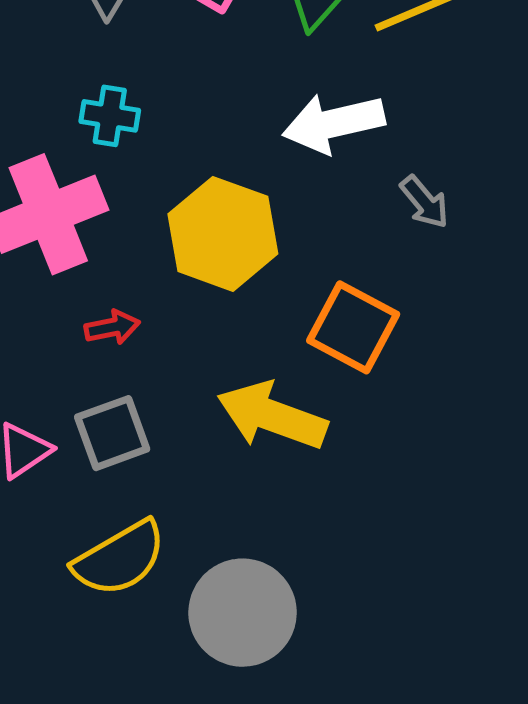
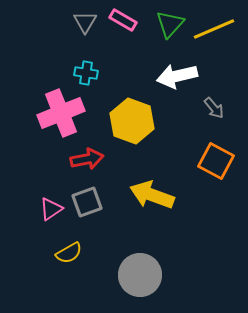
red arrow: (112, 327) -> (87, 159), size x1.5
orange square: (353, 327) -> (216, 161), moved
yellow semicircle: (120, 558) -> (69, 253), moved, size x0.7

